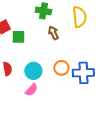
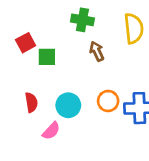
pink semicircle: (31, 90) -> (51, 131), moved

